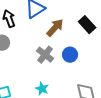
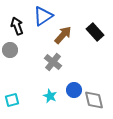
blue circle: (70, 55) -> (74, 90), moved

